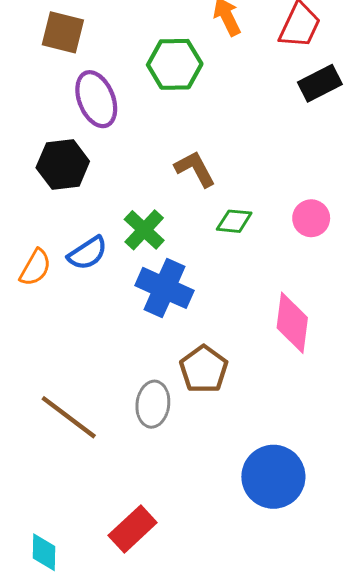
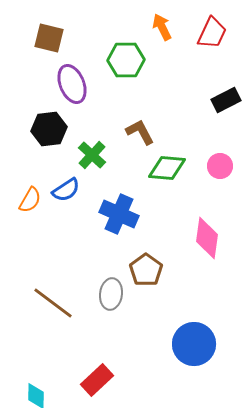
black rectangle: (320, 83) -> (226, 100), moved
green diamond: (234, 221) -> (167, 168), size x1.5
green cross: (144, 230) -> (92, 155), moved

